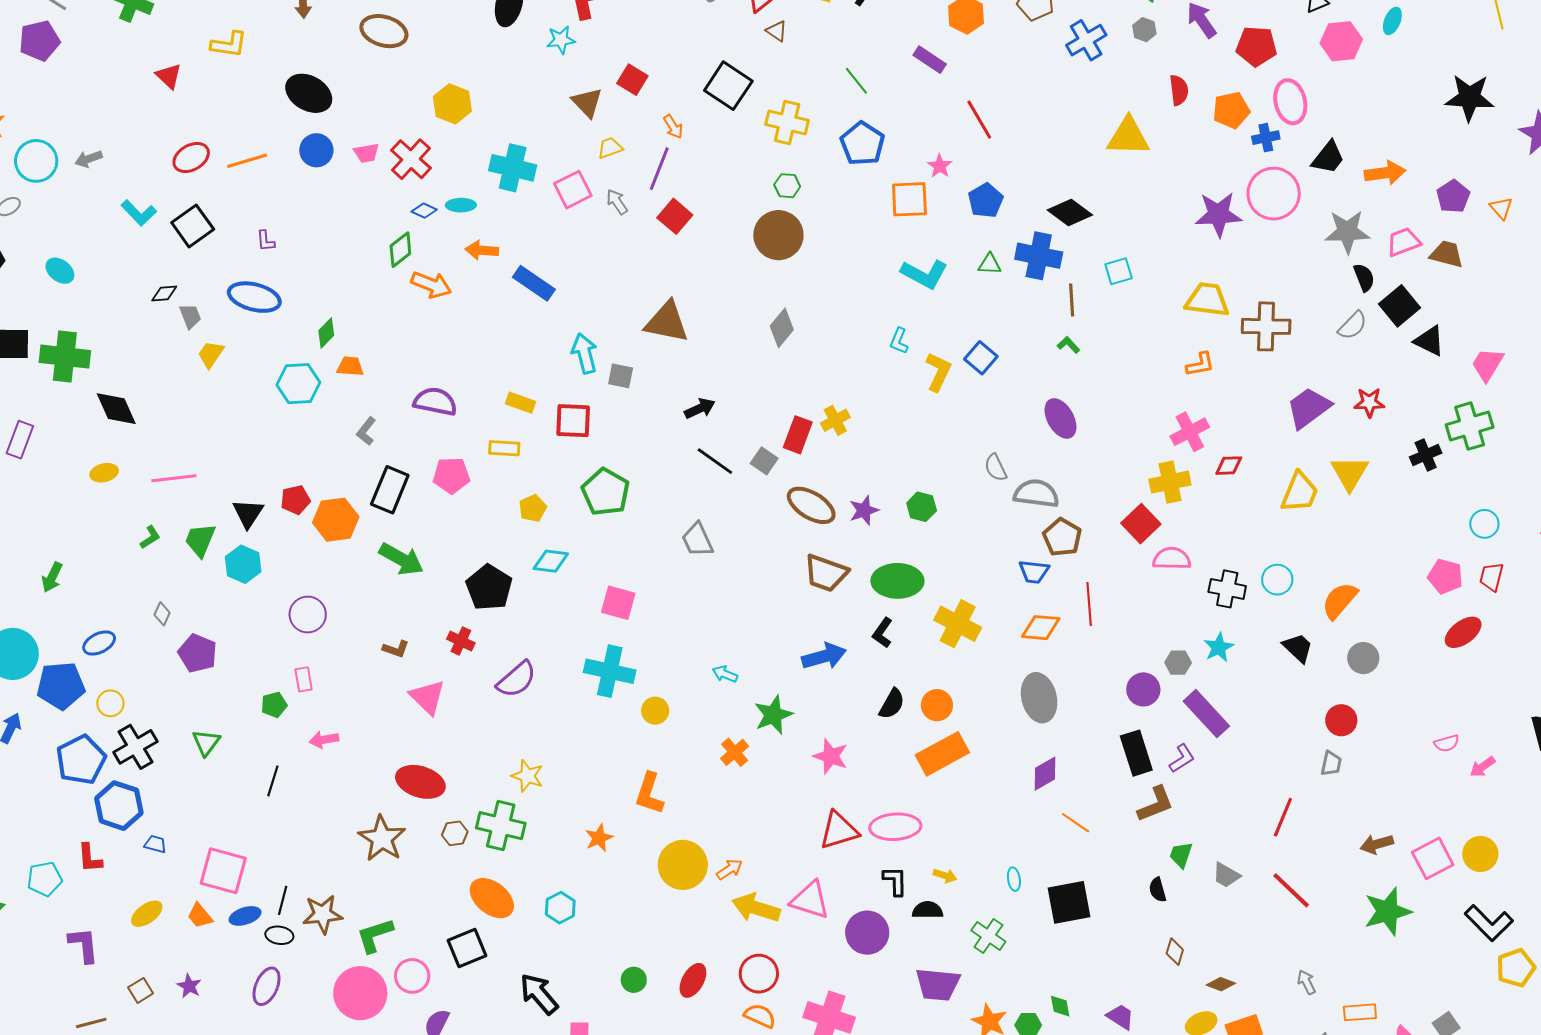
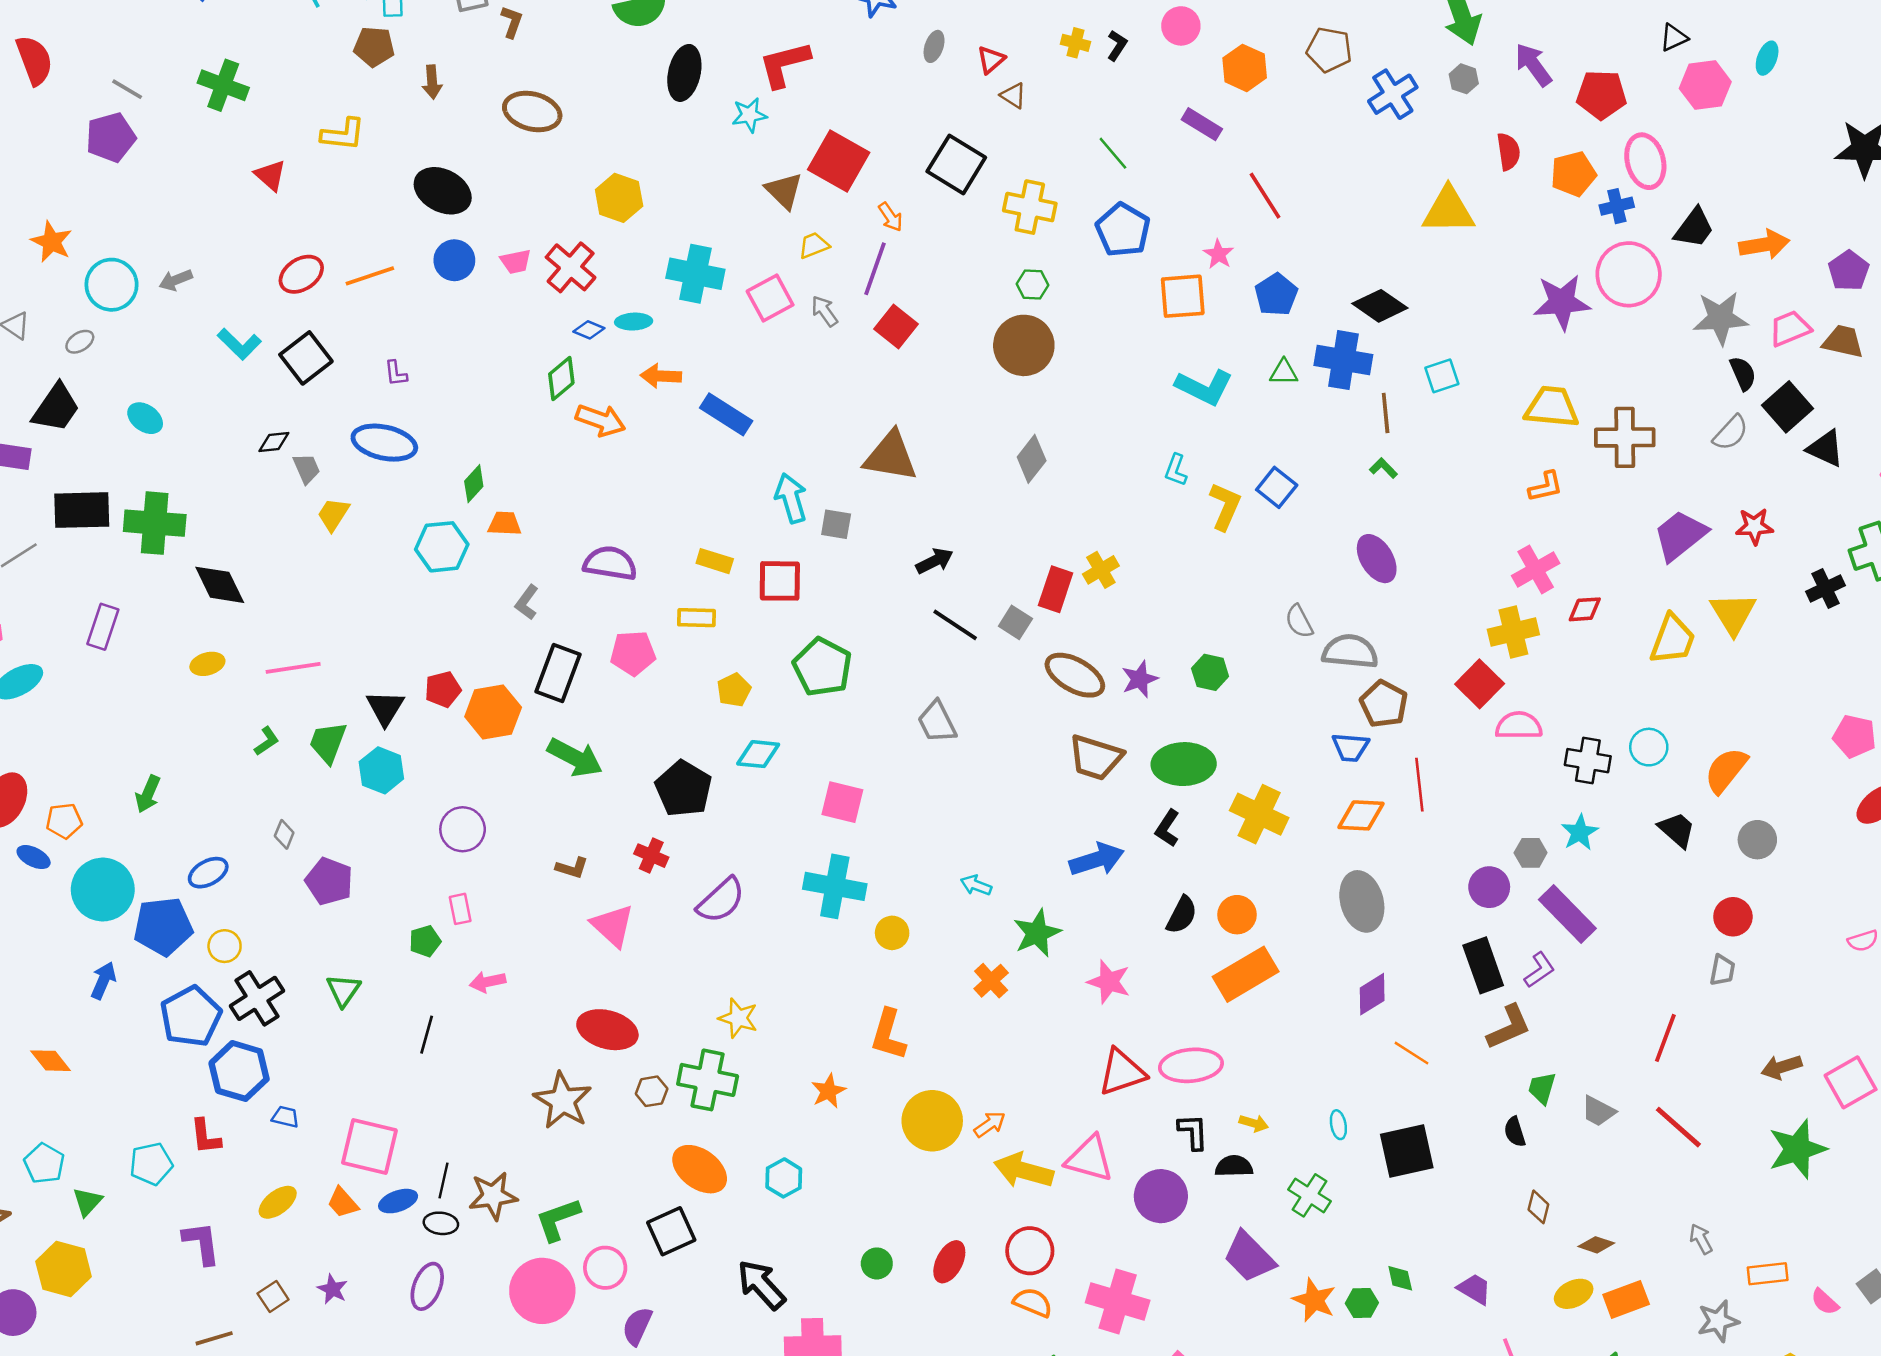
red square: (632, 80) -> (839, 161), size x1.6
purple trapezoid: (938, 984) -> (1249, 1257), turned 42

